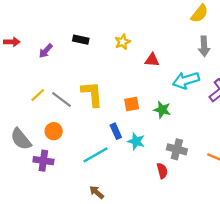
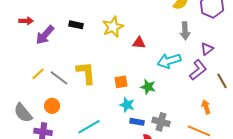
red arrow: (12, 42) -> (26, 21), moved
yellow star: (123, 42) -> (113, 27), size x1.5
purple arrow: (46, 51) -> (45, 35), size x1.5
blue rectangle: (116, 131) -> (137, 122), moved, turned -56
cyan star: (136, 141) -> (127, 105), moved

